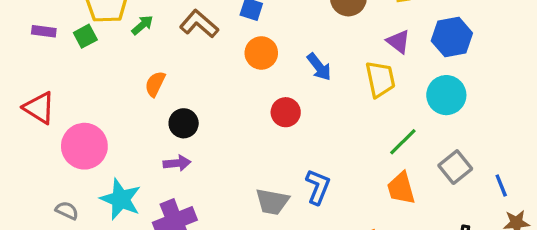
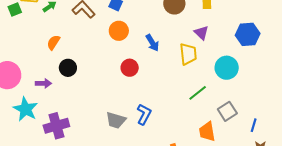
blue hexagon: (452, 37) -> (248, 34), moved
purple arrow: (177, 163) -> (43, 83), moved
blue line: (501, 185) -> (254, 125), turned 32
orange trapezoid: (401, 188) -> (207, 132), moved

